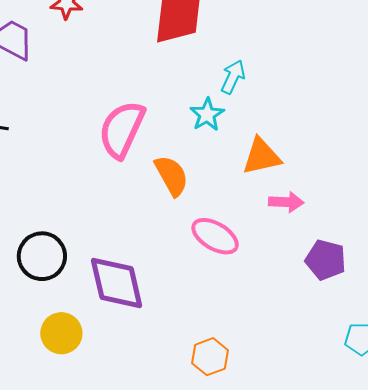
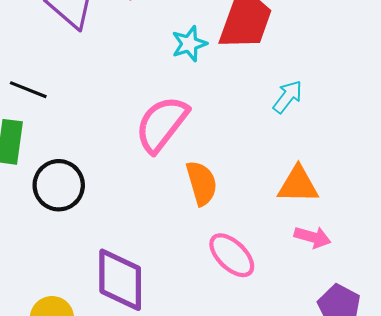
cyan star: (207, 114) -> (189, 44), moved
black circle: (42, 256) -> (59, 185), moved

